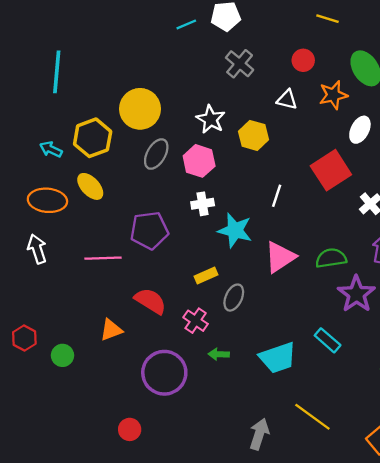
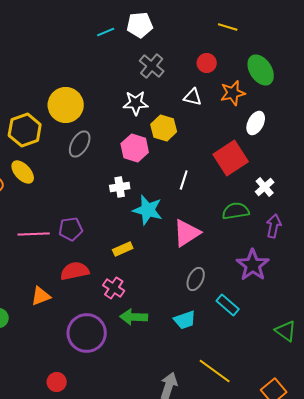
white star: (211, 119) -> (136, 103), moved, turned -30
pink hexagon: (199, 161) -> (135, 148), moved
purple pentagon: (149, 230) -> (71, 229), moved, size x0.7
green semicircle: (331, 258) -> (236, 211), moved
gray ellipse: (234, 298) -> (196, 279), moved
red semicircle: (150, 301) -> (75, 271), turned -44
green arrow: (219, 354) -> (134, 317), size x1.5
cyan trapezoid: (278, 358) -> (185, 320), size x0.7

